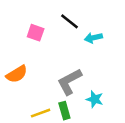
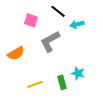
gray L-shape: (69, 82) -> (50, 41), moved
green rectangle: (64, 111) -> (62, 82), moved

